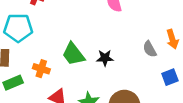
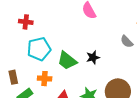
cyan pentagon: (18, 28) -> (39, 49), moved

